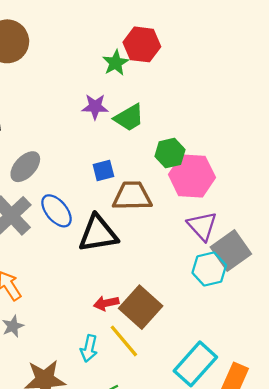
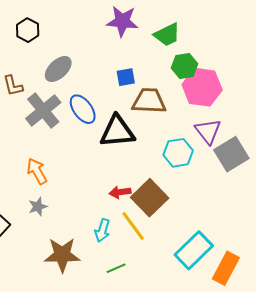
purple star: (95, 107) -> (122, 21), size x1.4
green trapezoid: (129, 118) -> (167, 35), moved
cyan hexagon: (209, 269) -> (178, 153), moved

